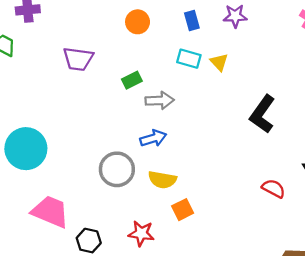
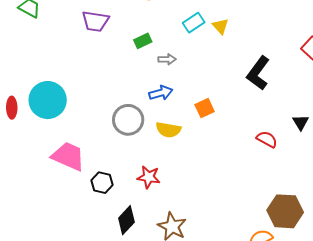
cyan rectangle: (189, 59) -> (194, 23), turned -50
gray arrow: (160, 100) -> (167, 59), size x0.7
orange square: (183, 210) -> (205, 108), moved

